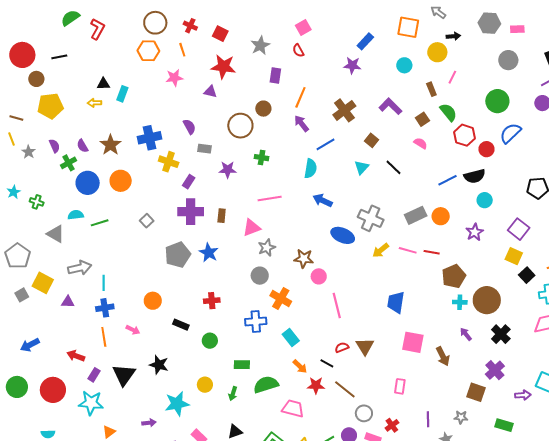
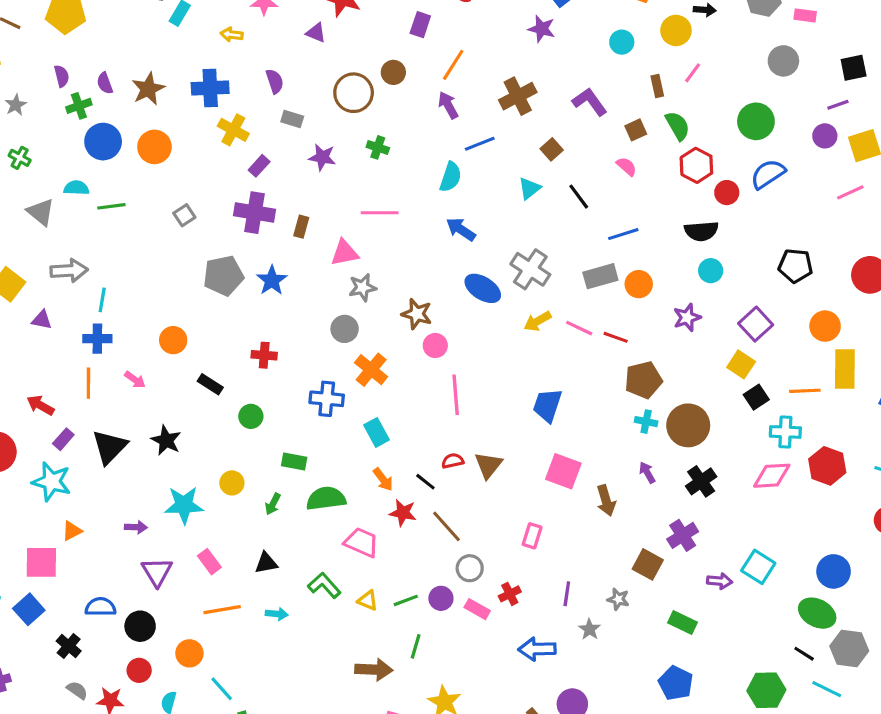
yellow arrow: (94, 103) -> (232, 35), moved
gray star: (28, 152) -> (16, 105), moved
blue line: (448, 180) -> (623, 234), moved

